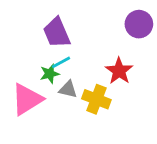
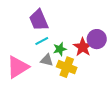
purple circle: (139, 24) -> (97, 39), moved
green star: (50, 74) -> (60, 49), moved

